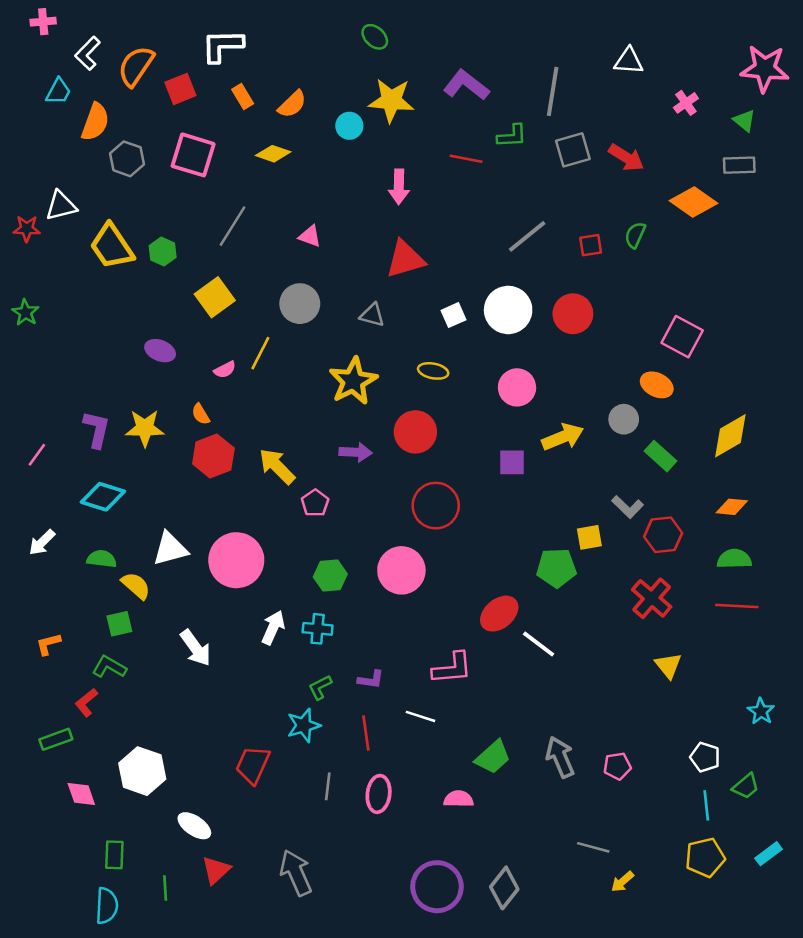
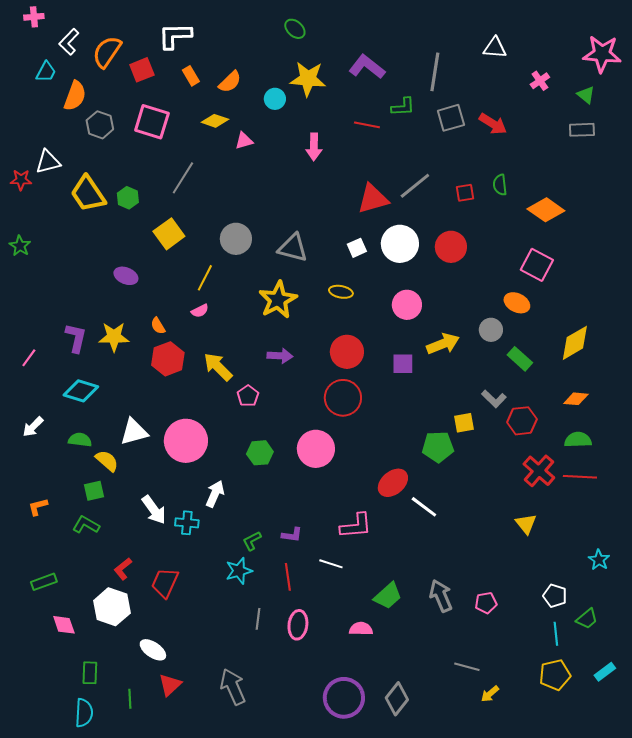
orange diamond: (694, 202) -> (546, 210), moved
green semicircle: (635, 235) -> (500, 185), turned -30
pink triangle: (310, 236) -> (244, 141), moved, turned -36
red triangle: (405, 259) -> (373, 199), moved
gray triangle: (372, 315) -> (293, 248), size x1.5
pink semicircle: (225, 370) -> (200, 311), moved
red circle: (415, 432) -> (347, 352), moved
red cross: (652, 598) -> (539, 471), moved
cyan cross: (318, 629) -> (187, 523), moved
red L-shape: (86, 702) -> (123, 569), moved
red trapezoid: (253, 765) -> (165, 583), moved

